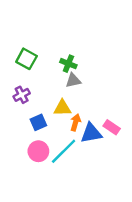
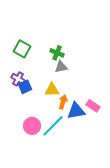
purple cross: (22, 95) -> (18, 79), turned -32
blue square: (38, 122) -> (25, 87), moved

